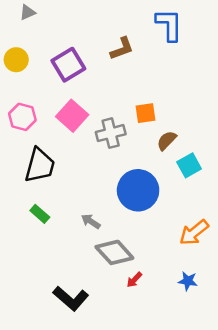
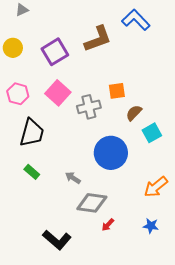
blue L-shape: (169, 25) -> (136, 20), turned -44
brown L-shape: (122, 48) -> (98, 39), size x1.4
gray diamond: (114, 252) -> (92, 203), turned -40

